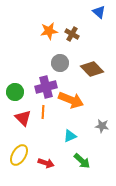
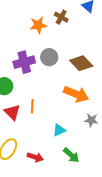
brown cross: (72, 34) -> (61, 17), moved
purple cross: (46, 87) -> (24, 62), moved
orange arrow: (71, 100) -> (76, 94), moved

